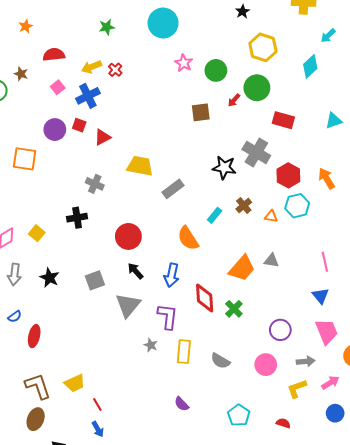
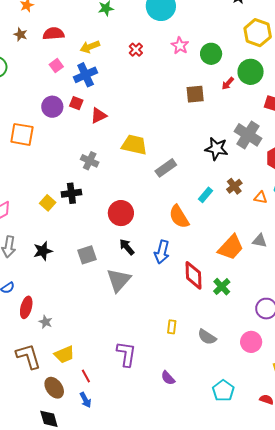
red cross: (115, 70) -> (136, 50), moved
brown star: (21, 74) -> (21, 34), moved
yellow square: (37, 233) -> (48, 203), moved
black star: (49, 278) -> (43, 251), turned 30
purple L-shape: (168, 316) -> (126, 354), moved
gray star: (151, 345) -> (46, 322), moved
yellow rectangle: (184, 352) -> (172, 327), size x0.6
brown ellipse: (36, 419) -> (54, 388), moved, turned -60

